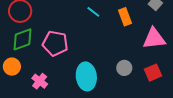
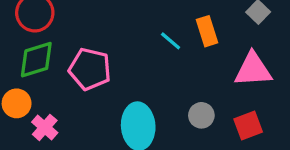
cyan line: (93, 12) -> (171, 41), moved
pink cross: (40, 81) -> (45, 127), moved

